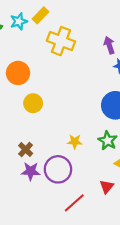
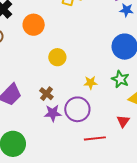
yellow circle: (33, 103) -> (57, 57), moved
red line: (74, 203) -> (95, 138), turned 40

